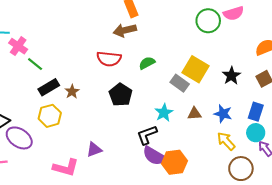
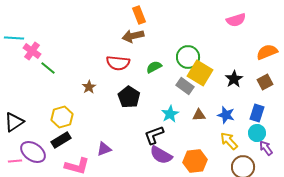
green circle: (208, 21) -> (188, 57), moved
black rectangle: (49, 87) -> (61, 140), moved
brown star: (72, 91) -> (89, 87), moved
purple ellipse: (19, 138) -> (33, 152), moved
orange hexagon: (174, 162) -> (195, 161), moved

